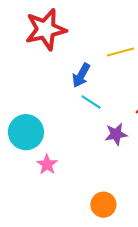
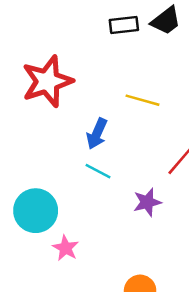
yellow line: (120, 52) -> (143, 100), turned 36
cyan line: (91, 102) -> (98, 171), moved

